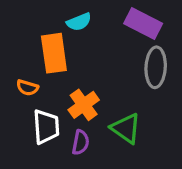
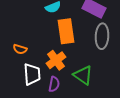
orange rectangle: (54, 53) -> (66, 31), moved

